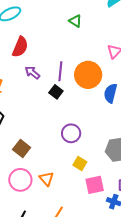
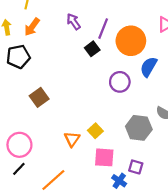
purple circle: (71, 133) -> (120, 82), moved
orange triangle: (46, 179) -> (72, 139), moved
pink circle: (20, 180) -> (19, 145), moved

